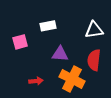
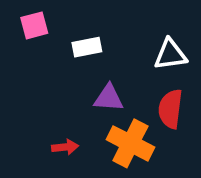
pink square: (20, 42) -> (34, 25), moved

